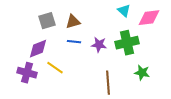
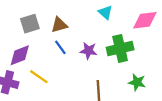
cyan triangle: (124, 11) -> (105, 12), moved
blue line: (74, 42) -> (60, 47), turned 48

